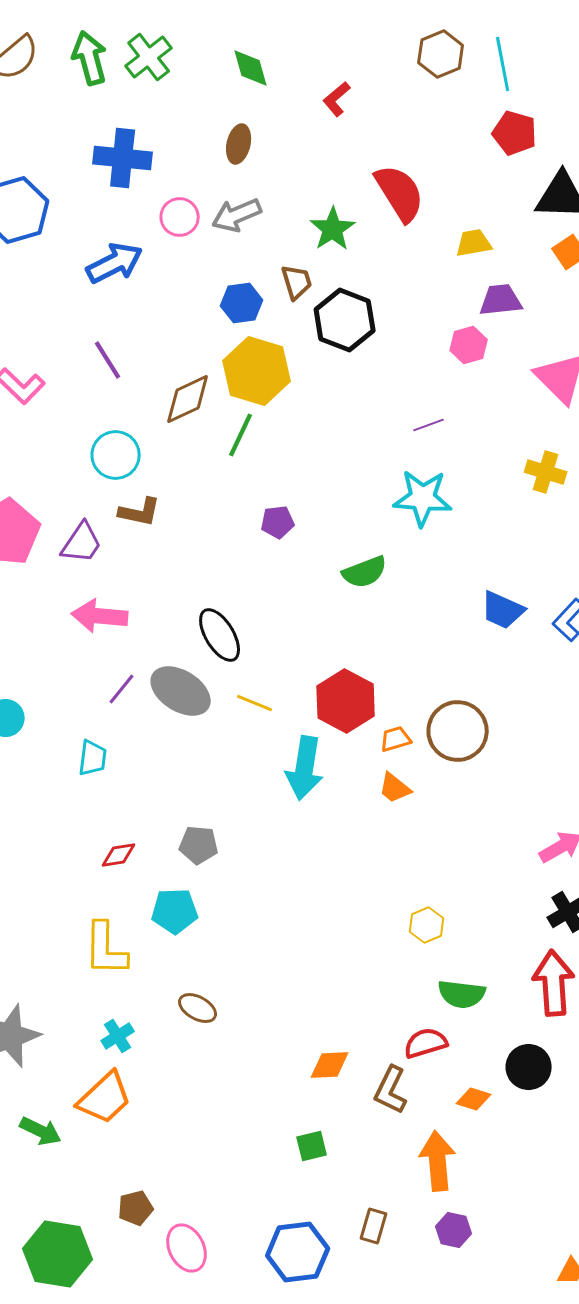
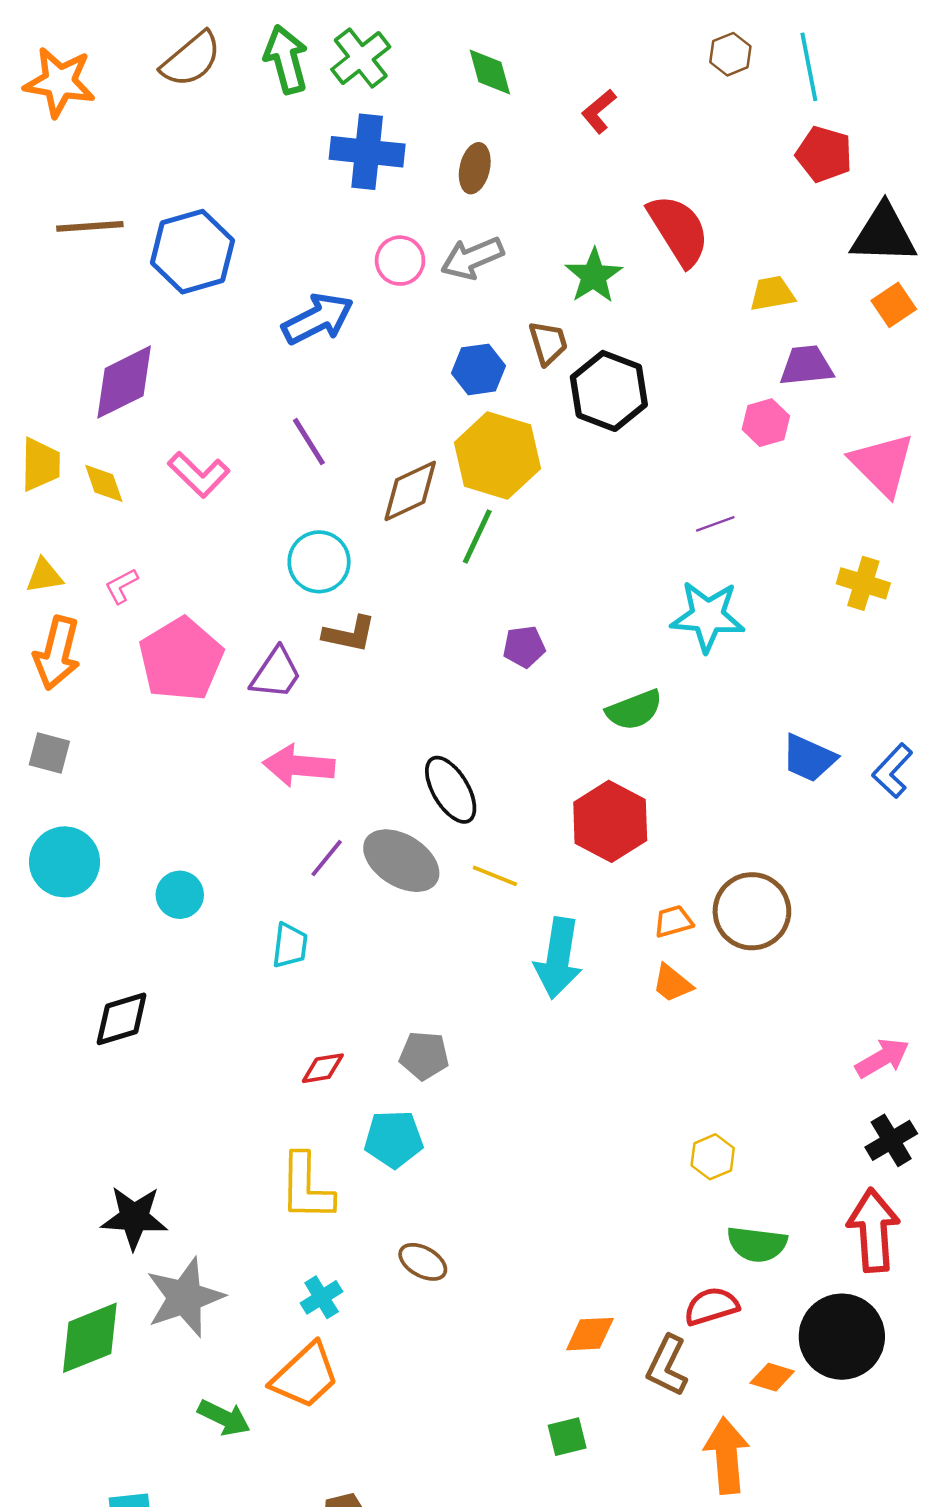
brown hexagon: (441, 54) -> (730, 54), size x0.7
blue cross: (123, 158) -> (367, 152), moved
red hexagon: (346, 701) -> (610, 821), moved
black circle: (529, 1067) -> (842, 1337), size x1.5

